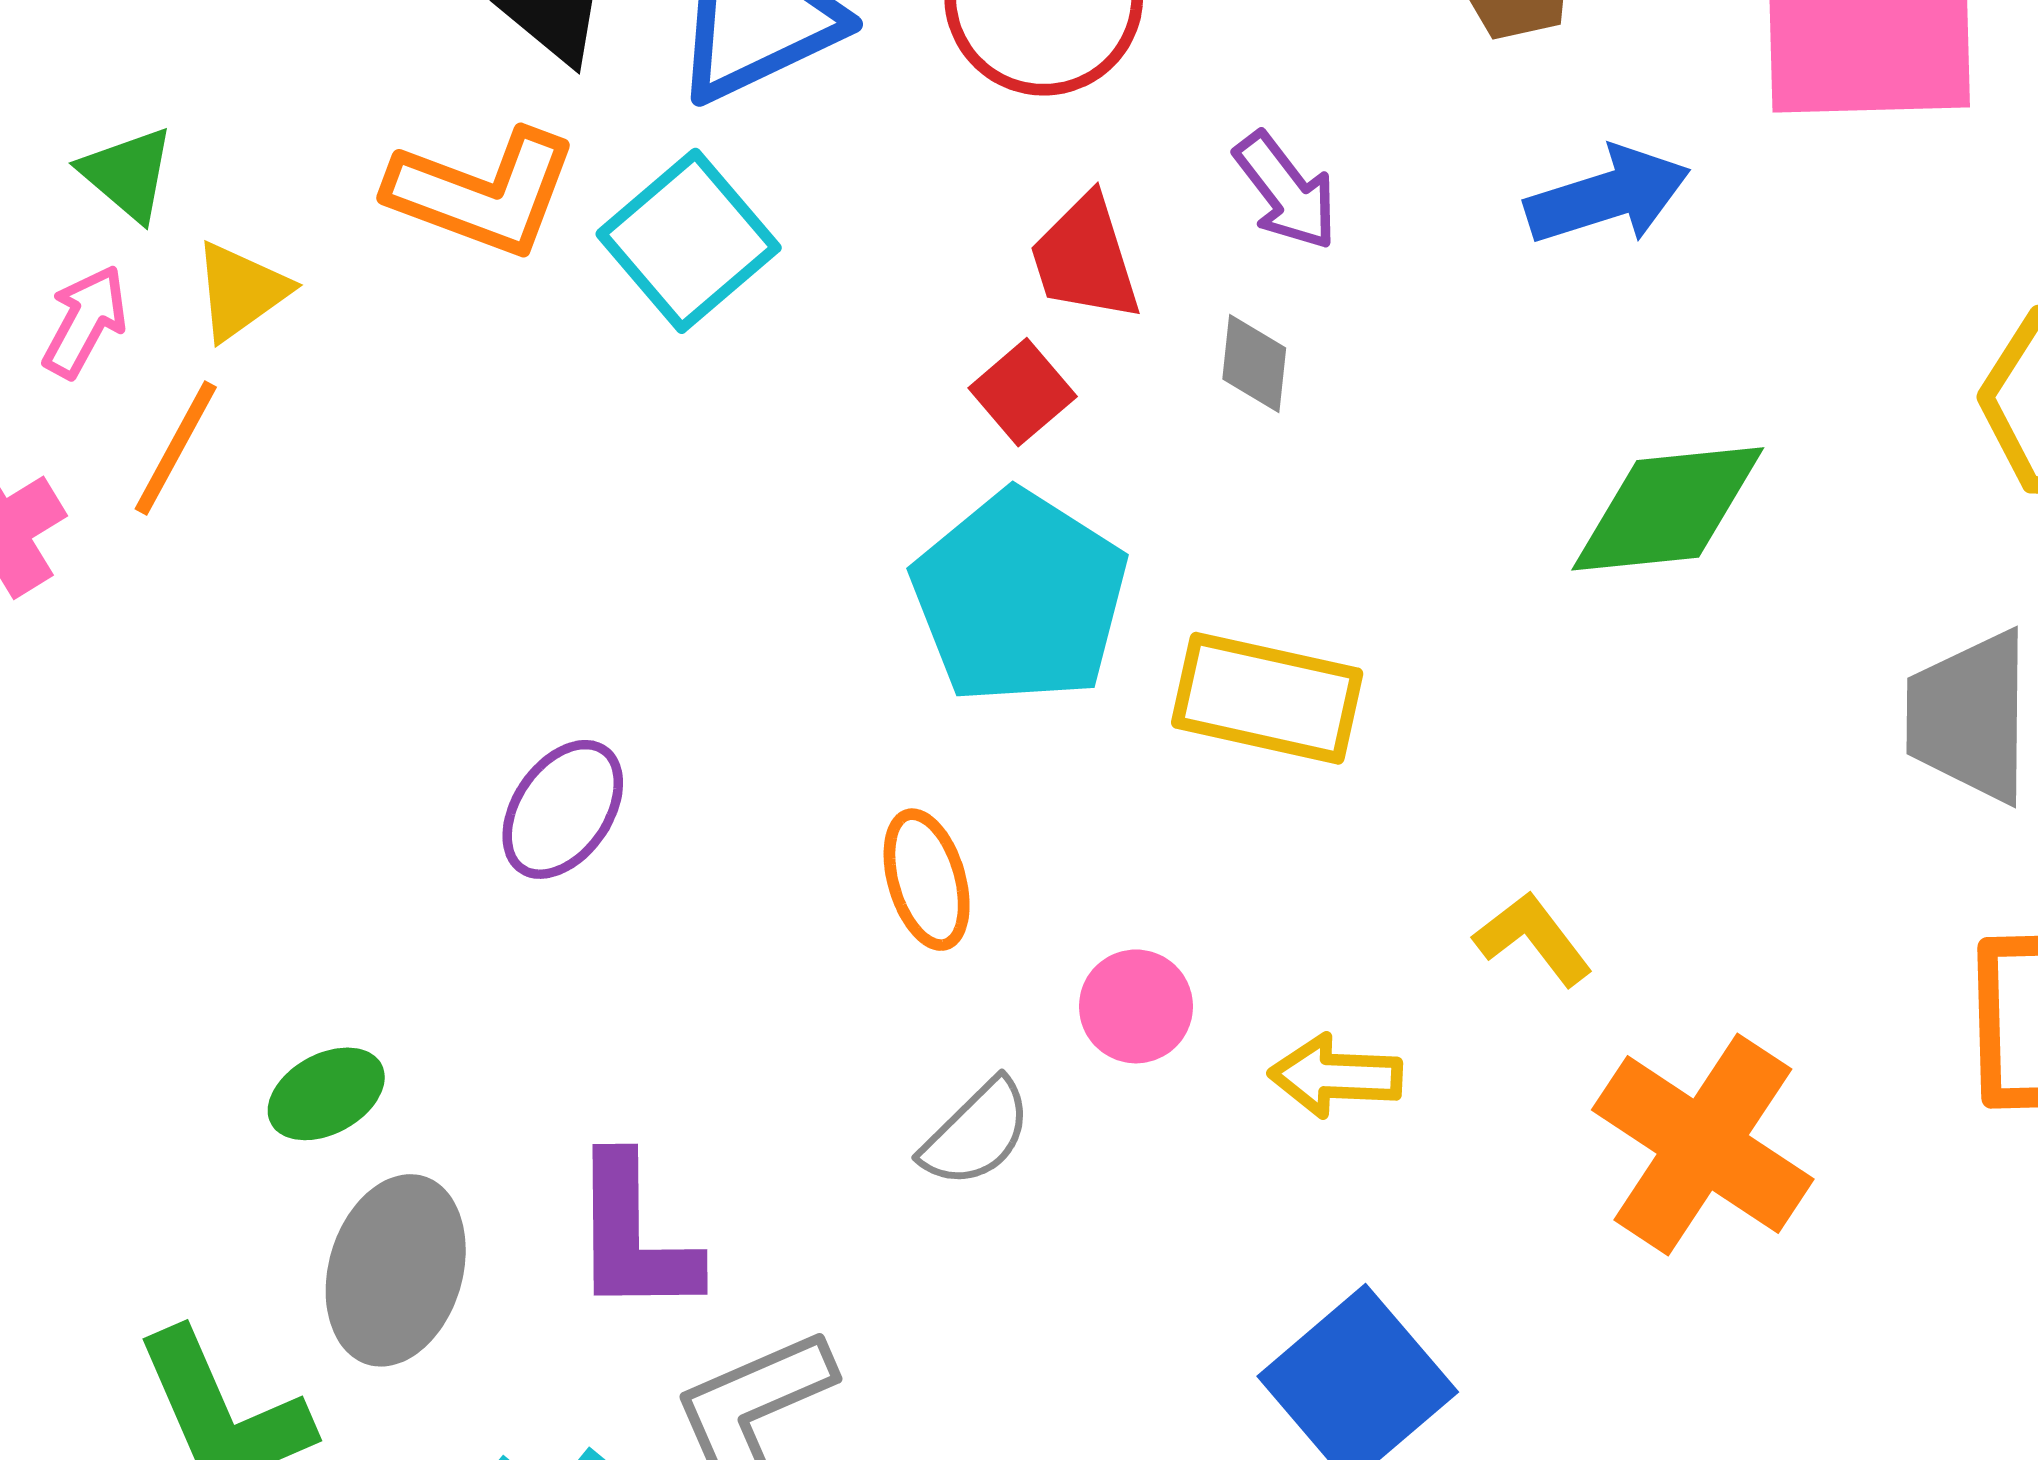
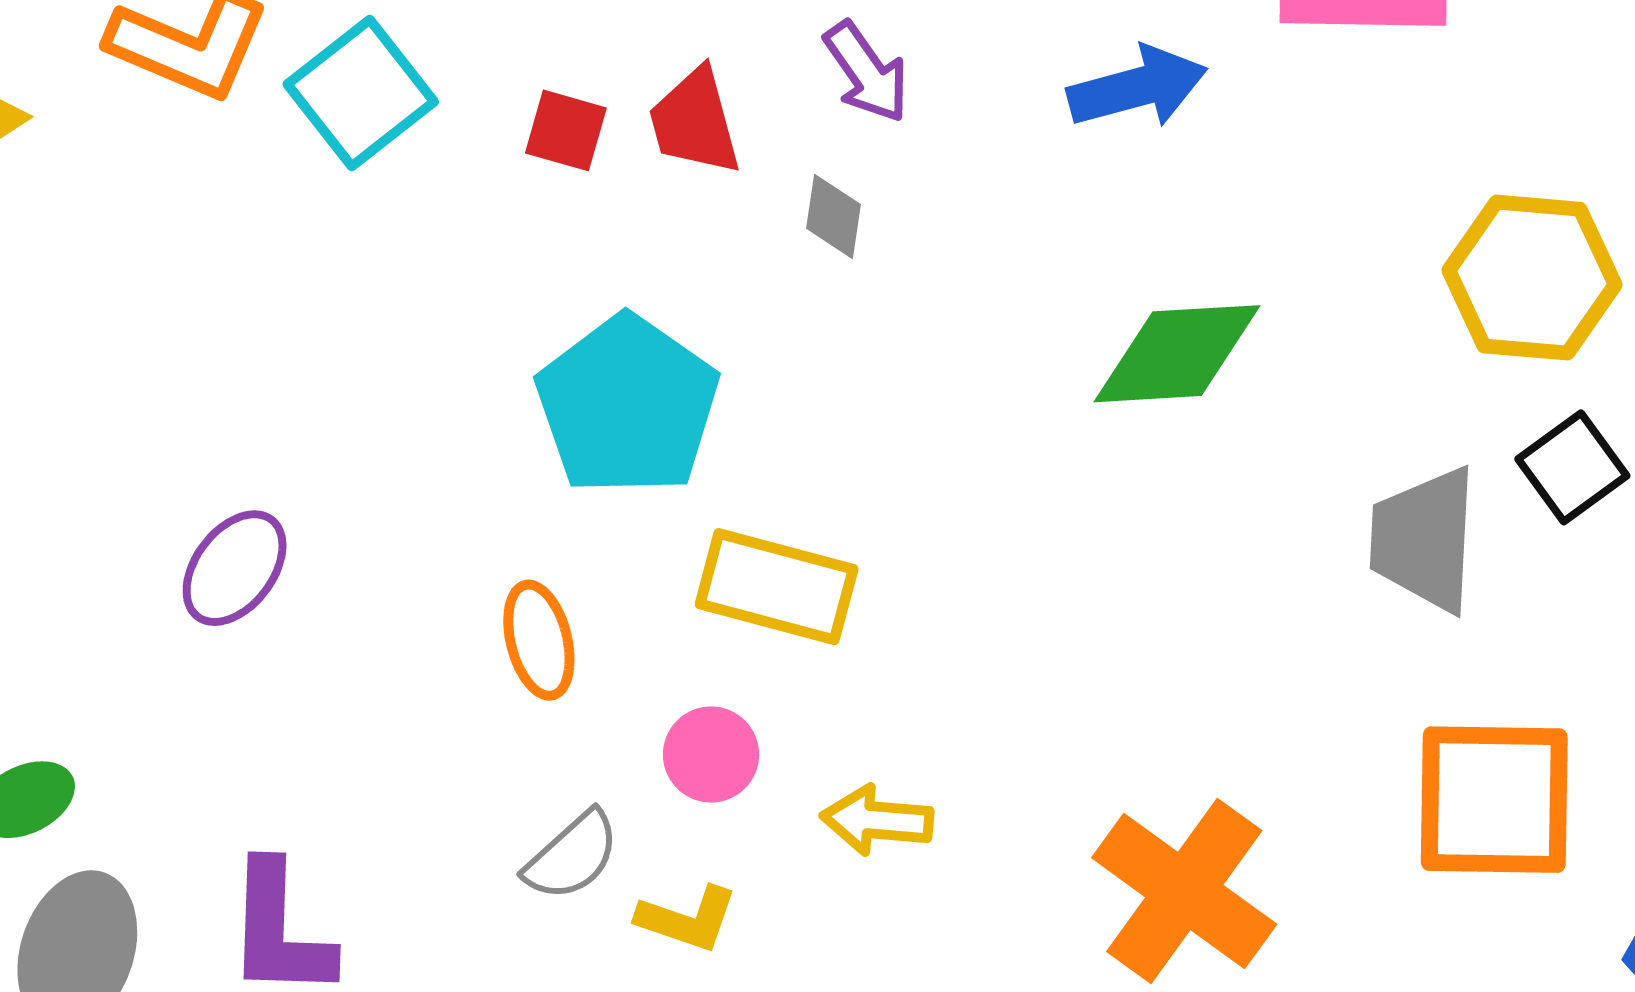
red square: (1023, 392) -> (566, 130), moved, turned -36
yellow rectangle: (1267, 698) -> (777, 587), moved
yellow L-shape: (1533, 939) -> (687, 919), moved, turned 144

